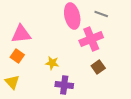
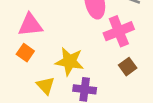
yellow star: (52, 63) -> (70, 62), size x1.6
yellow triangle: (12, 82) -> (45, 86), moved

